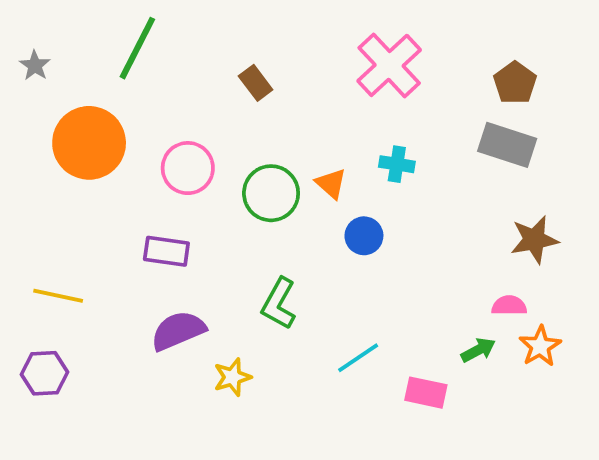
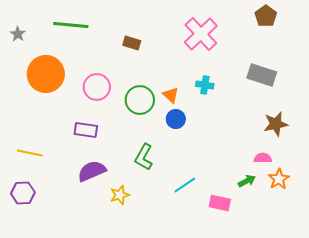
green line: (137, 48) -> (71, 25), turned 68
brown rectangle: (256, 83) -> (132, 43), turned -36
brown pentagon: (515, 83) -> (266, 16), moved
blue circle: (364, 236) -> (176, 119), moved

